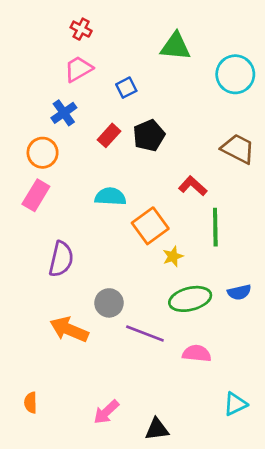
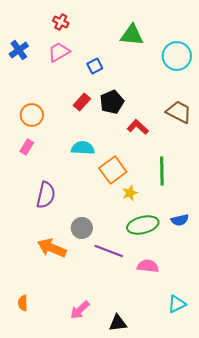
blue cross: (64, 113) -> (19, 50), moved
red L-shape: (193, 186) -> (138, 127), moved
pink rectangle: (36, 195) -> (27, 147), size x0.7

